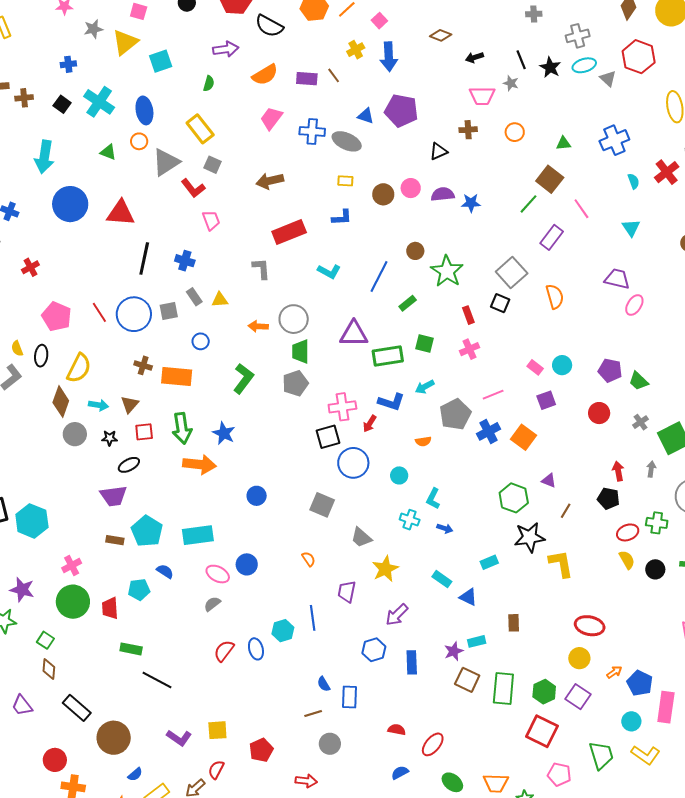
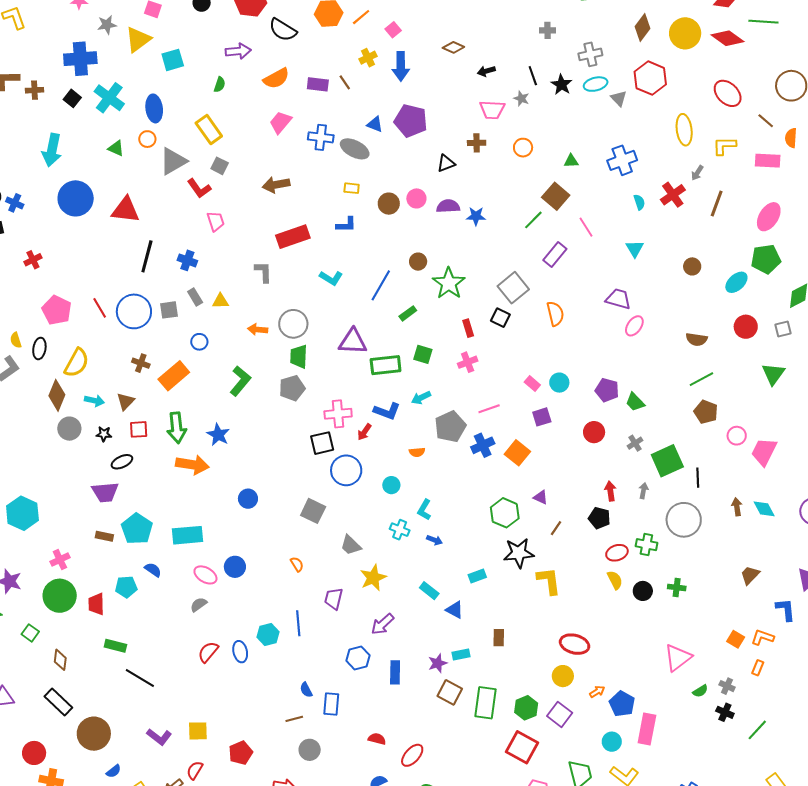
blue cross: (68, 64) -> (80, 59), size x2.0
orange rectangle: (177, 377) -> (174, 376), turned -48
brown diamond: (49, 669) -> (60, 660), moved

